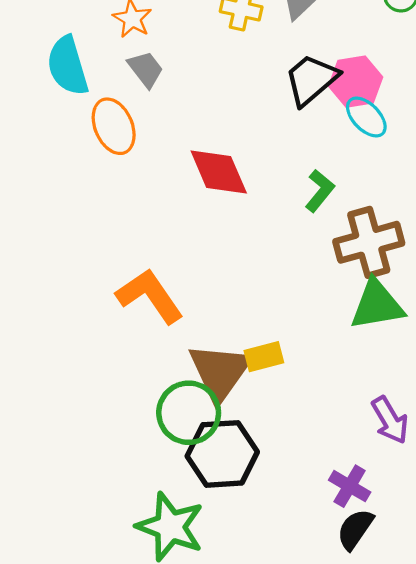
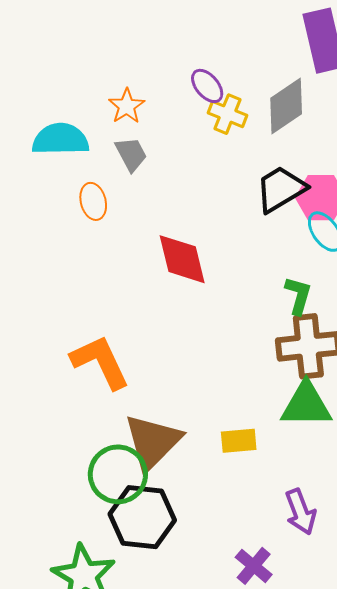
cyan semicircle: (68, 66) -> (60, 139), turned 96
orange ellipse: (114, 126) -> (93, 201), size x0.7
green L-shape: (320, 191) -> (298, 295), moved, turned -33
yellow rectangle: (264, 357) -> (239, 441), moved

